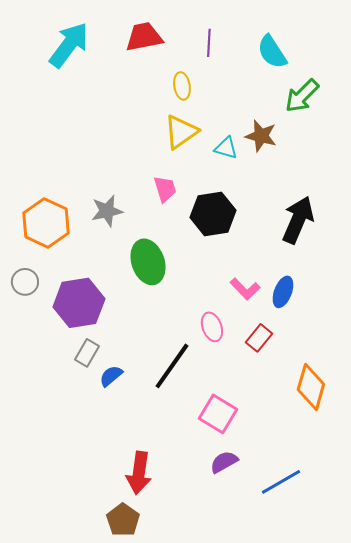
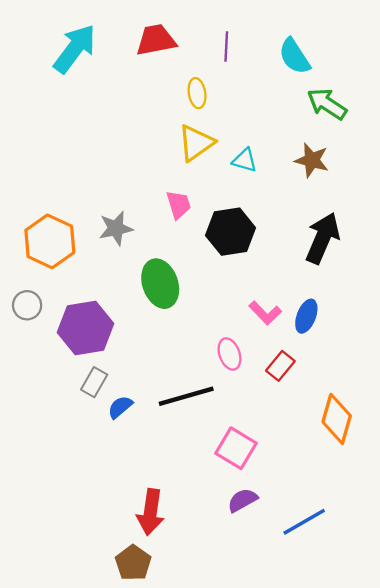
green arrow: (302, 96) -> (327, 104), turned 78
brown star: (261, 136) -> (312, 160), moved
black line: (172, 366) -> (186, 396), turned 39

